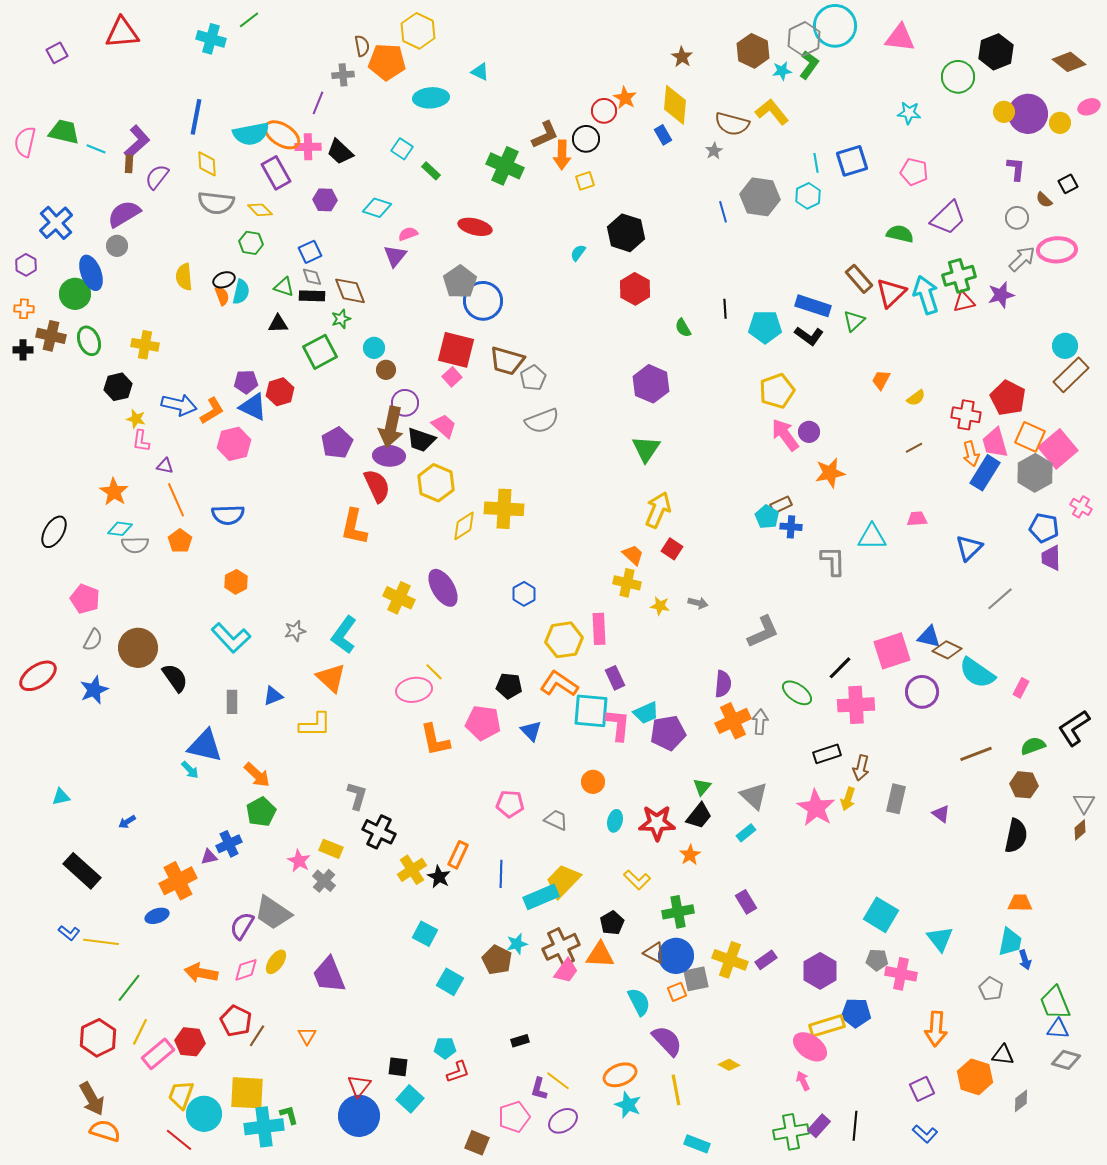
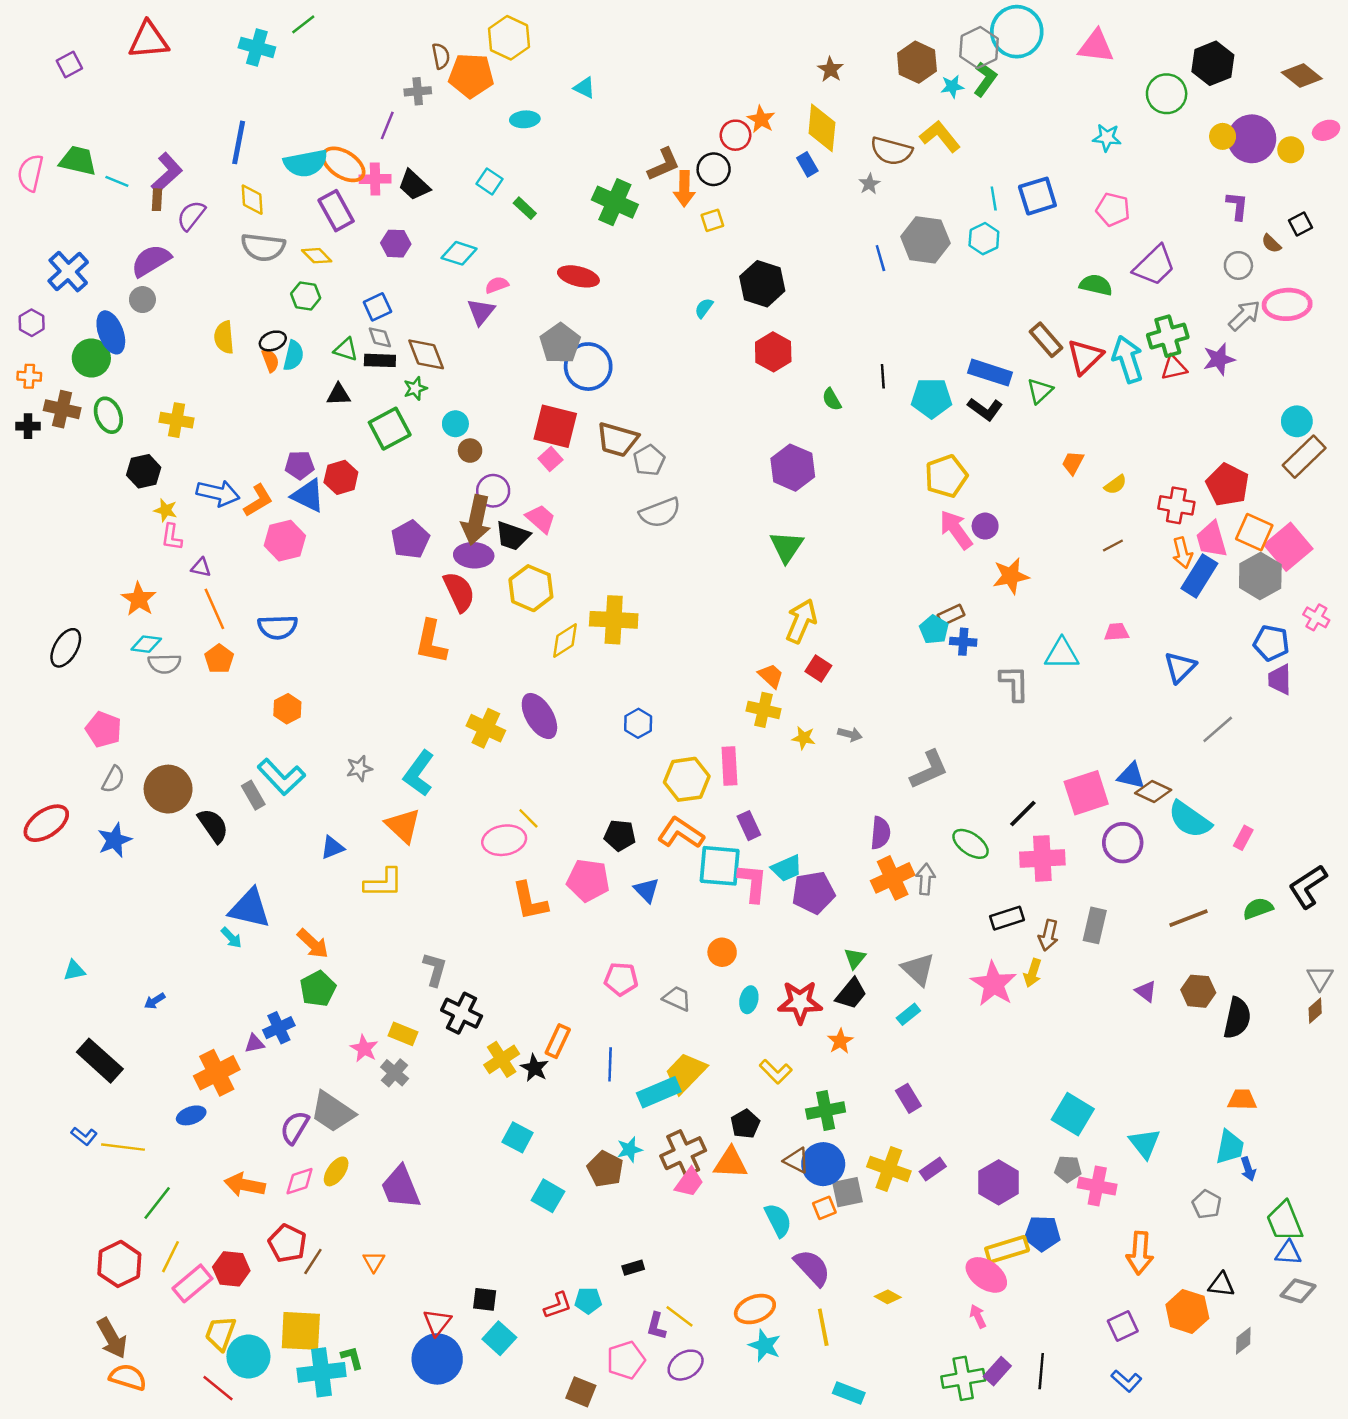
cyan ellipse: (431, 98) -> (525, 119), size x0.7
gray rectangle: (232, 702) -> (253, 795), moved, turned -30
brown hexagon: (1024, 785) -> (1198, 991), moved
gray rectangle: (896, 799) -> (1095, 925), moved
cyan pentagon: (445, 1048) -> (588, 1300), moved

